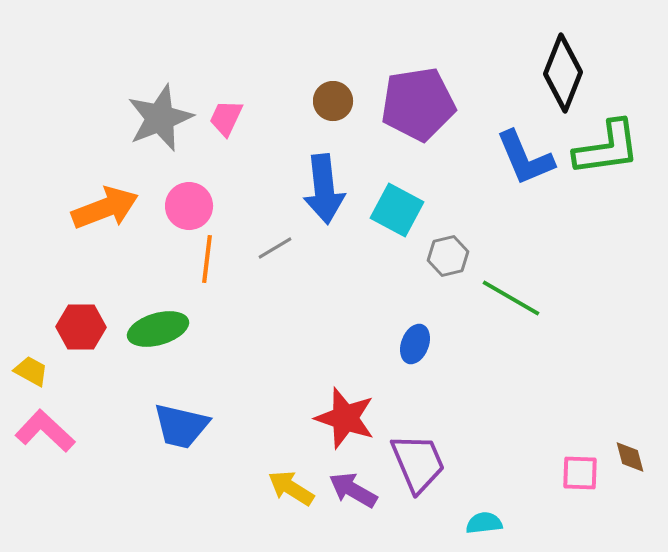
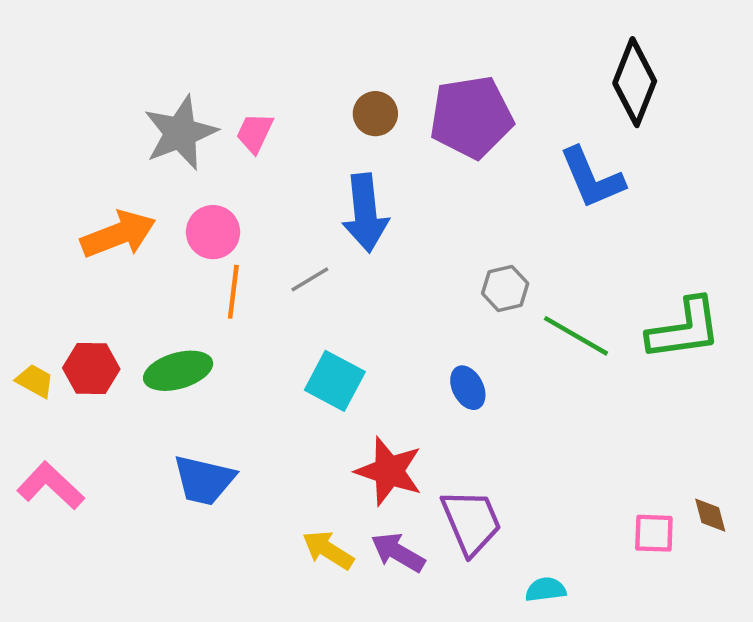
green L-shape: (607, 148) -> (684, 329), moved
cyan square: (397, 210) -> (335, 381), moved
blue ellipse: (415, 344) -> (468, 388), turned -48
yellow trapezoid: (31, 371) -> (35, 381), moved

